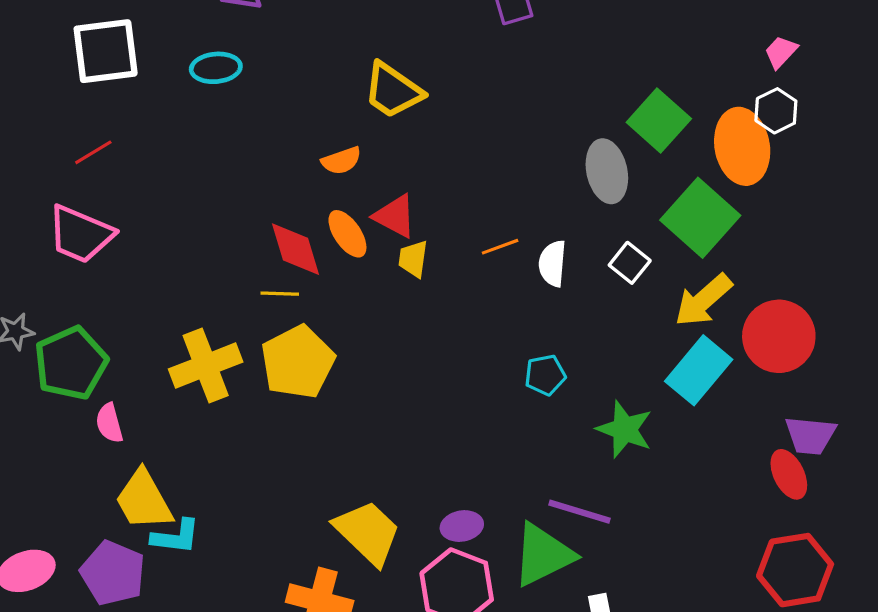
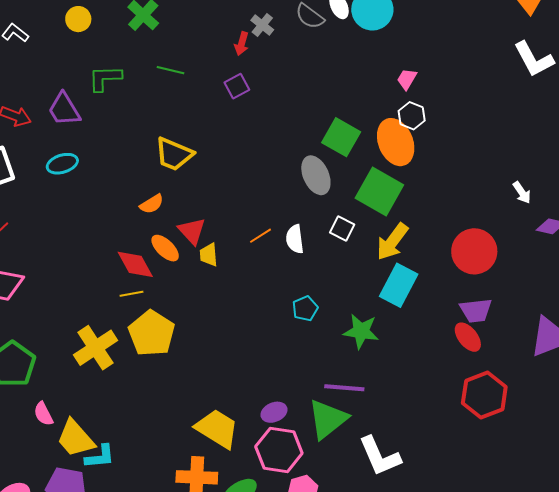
red triangle: (395, 216) -> (192, 231), turned 32
red circle: (779, 336) -> (474, 251), moved
pink semicircle: (109, 423) -> (43, 414), moved

